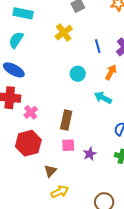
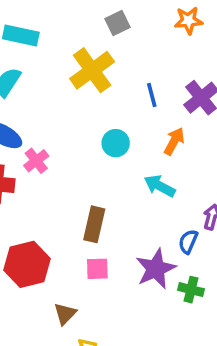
yellow cross: (64, 33) -> (92, 70), size x1.4
pink cross: (31, 112) -> (36, 161), moved
purple star: (90, 154) -> (156, 269), moved, size x1.6

